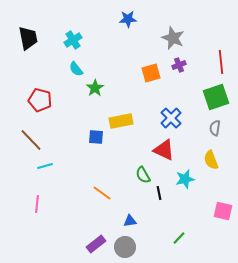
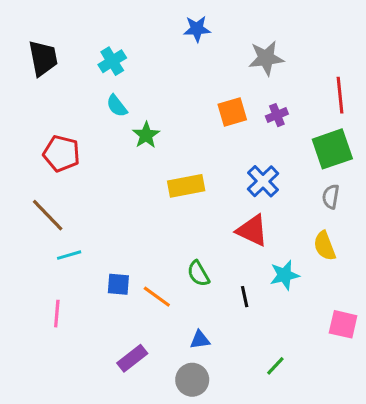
gray star: (173, 38) -> (266, 58), turned -30
purple cross: (179, 65) -> (277, 115), moved
blue square: (96, 137) -> (118, 284), moved
green semicircle: (143, 175) -> (198, 274), moved
purple rectangle: (96, 244) -> (132, 358), moved

